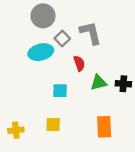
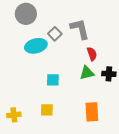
gray circle: (43, 16) -> (26, 14), moved
red semicircle: (79, 63) -> (92, 54), moved

